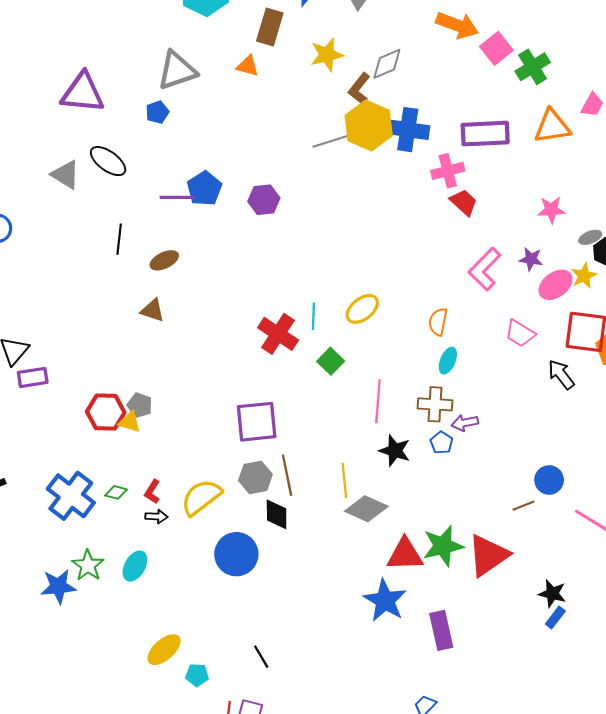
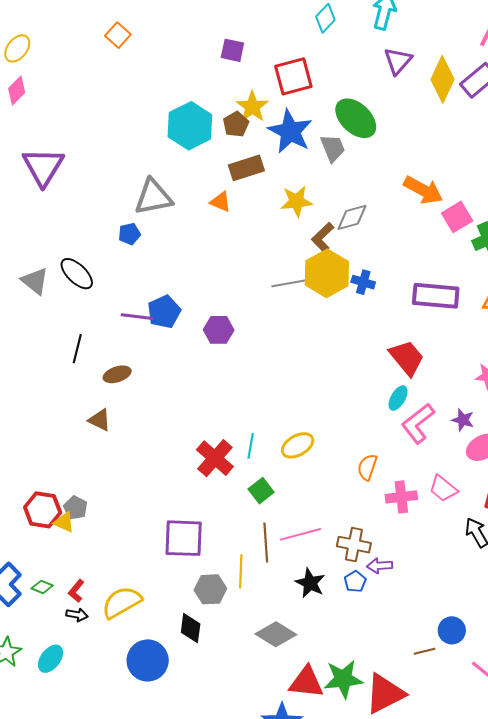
brown rectangle: (270, 27) -> (246, 168), turned 48
purple triangle: (83, 93) -> (43, 167), moved, turned 48
blue cross: (408, 130) -> (363, 282), size x0.6
pink cross: (448, 171) -> (401, 497), moved
red trapezoid: (464, 202) -> (407, 358), size x1.4
cyan ellipse: (448, 361) -> (398, 398), moved
pink line: (378, 401) -> (301, 534), turned 63
brown line: (287, 475) -> (266, 542), moved
gray hexagon: (255, 477) -> (210, 589), moved
yellow line: (344, 480) -> (241, 571), moved

